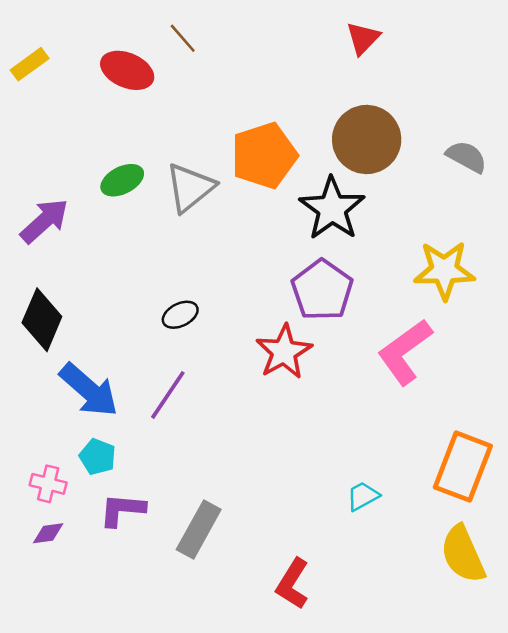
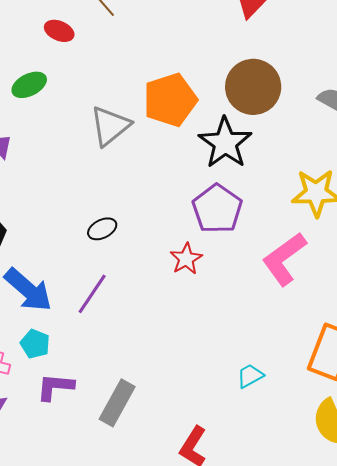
red ellipse: (127, 70) -> (59, 31), size x0.7
green ellipse: (122, 180) -> (29, 85), moved
red star: (284, 352) -> (186, 259), size x0.7

